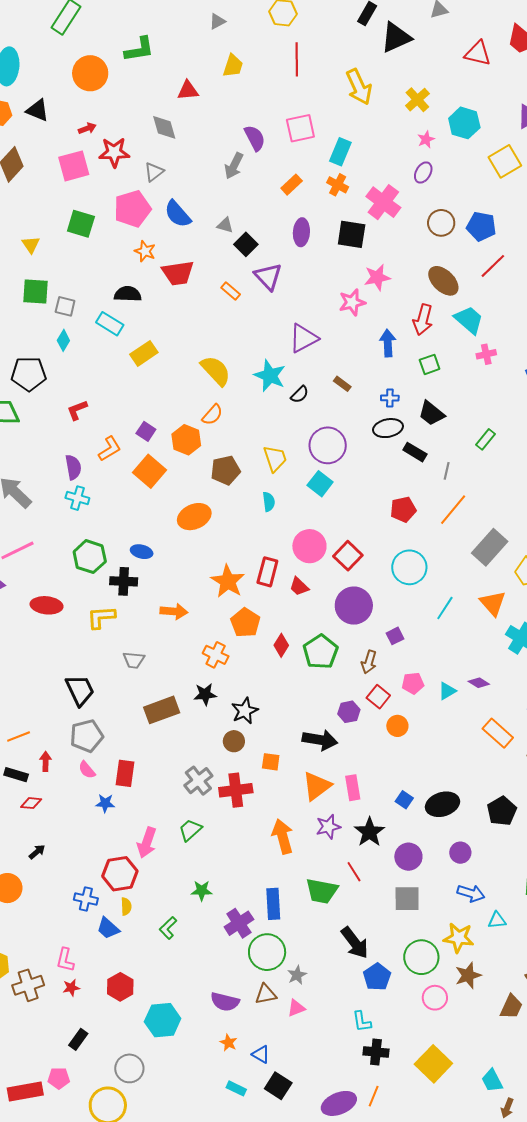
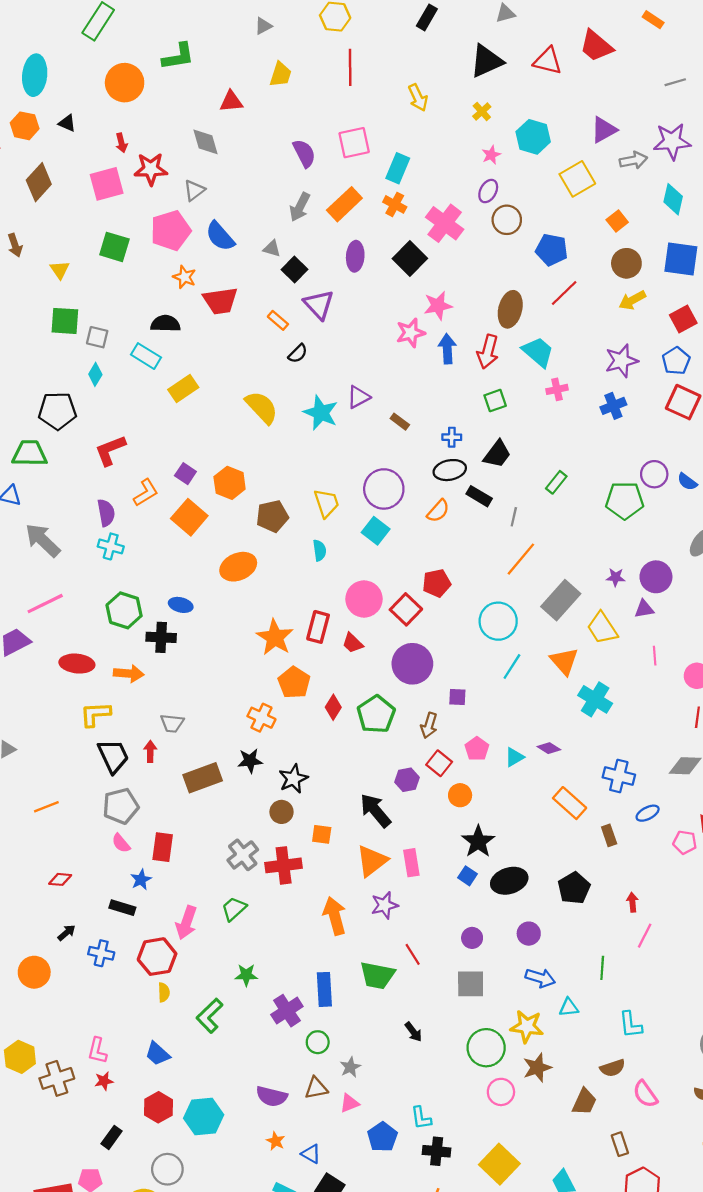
black triangle: (396, 37) -> (486, 61), moved
yellow arrow: (359, 87) -> (418, 98), size x0.7
yellow cross: (417, 100) -> (482, 112), size x0.7
black triangle: (38, 110) -> (67, 123), size x0.7
red arrow: (87, 128) -> (121, 143), turned 96
gray arrow: (234, 166) -> (300, 207), moved
orange rectangle: (292, 185) -> (344, 204), size x1.5
brown circle: (441, 223) -> (507, 220), moved
black square: (352, 234) -> (410, 259), turned 36
brown ellipse: (443, 281) -> (510, 309), turned 60
purple triangle: (303, 338) -> (358, 397), moved, size x0.7
blue arrow: (388, 343) -> (447, 349), moved
black semicircle: (300, 394) -> (298, 353), moved
red L-shape: (77, 410) -> (110, 450), size x1.4
black trapezoid: (431, 413) -> (497, 454), turned -92
orange semicircle: (212, 415) -> (438, 511), moved
red pentagon: (403, 510) -> (437, 583), moved
cyan circle: (409, 567) -> (498, 621), moved
orange arrow: (174, 611) -> (129, 674), moved
yellow L-shape: (101, 617) -> (95, 714), moved
purple square: (395, 636) -> (457, 697), turned 30
pink pentagon: (413, 683) -> (477, 749), turned -30
black arrow: (320, 740) -> (375, 810), turned -140
red arrow: (46, 761) -> (150, 751), moved
black rectangle: (16, 775) -> (122, 908), moved
blue star: (105, 803) -> (141, 880), turned -30
black star: (369, 832) -> (478, 842), moved
purple circle: (408, 857) -> (472, 938), size x0.7
blue cross: (86, 899) -> (101, 953), moved
blue trapezoid: (108, 928) -> (157, 1054), moved
green L-shape: (168, 928) -> (210, 1016), size x1.4
black arrow: (355, 943) -> (413, 1032), size x0.6
green circle: (267, 952) -> (318, 1042), size x0.6
blue pentagon: (377, 977) -> (382, 1137), moved
red hexagon: (120, 987) -> (158, 1107), moved

